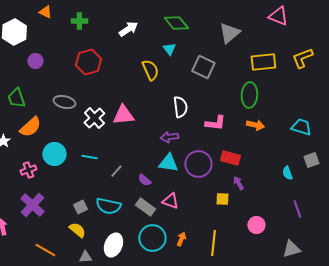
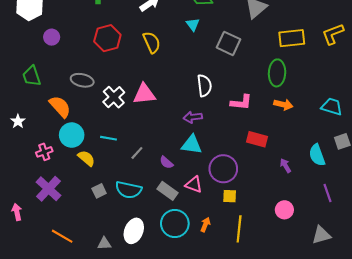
yellow semicircle: (150, 70) -> (152, 42), moved
orange semicircle: (30, 127) -> (60, 107), moved, turned -90
purple circle: (198, 164) -> (223, 169), moved
cyan semicircle: (287, 173) -> (317, 155), size x1.5
purple arrow: (238, 183) -> (285, 166), moved
yellow square: (222, 199) -> (230, 196), moved
yellow semicircle: (77, 230) -> (86, 158), moved

